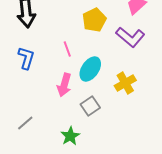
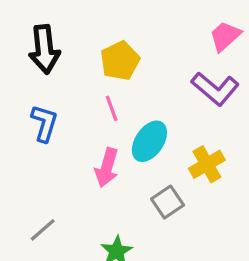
yellow pentagon: (94, 20) -> (120, 61), moved
gray square: (90, 106) -> (168, 202), moved

